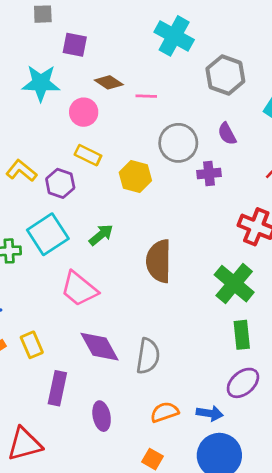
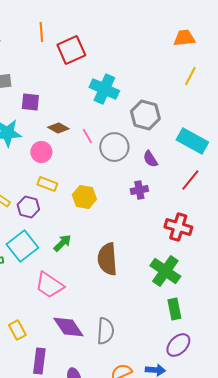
pink line: (146, 96) -> (87, 136), turned 63
gray circle: (178, 143) -> (114, 147), moved

